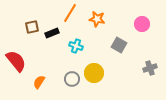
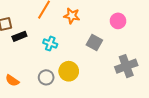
black rectangle: (52, 33) -> (19, 36), moved
gray cross: (150, 68) -> (126, 66), size x1.5
orange semicircle: (39, 82) -> (12, 80), turned -88

